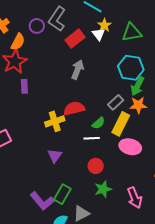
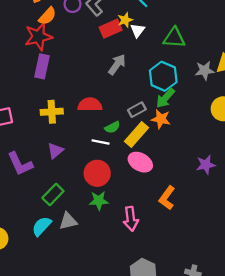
yellow star: (104, 25) -> (125, 20), moved
gray arrow: (78, 70) -> (117, 64), moved
purple rectangle: (24, 86) -> (42, 66), size x1.5
yellow cross: (55, 121) -> (52, 112), moved
red circle: (96, 166) -> (97, 173), size x1.5
purple L-shape: (42, 201) -> (20, 164), moved

